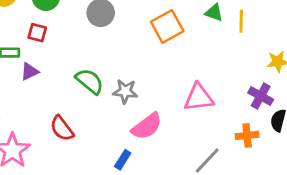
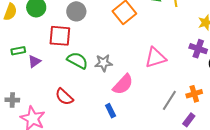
red square: (37, 33) -> (60, 36), moved, size x1.6
orange cross: (247, 135) -> (194, 94), moved
blue rectangle: (123, 160) -> (111, 111), turned -48

